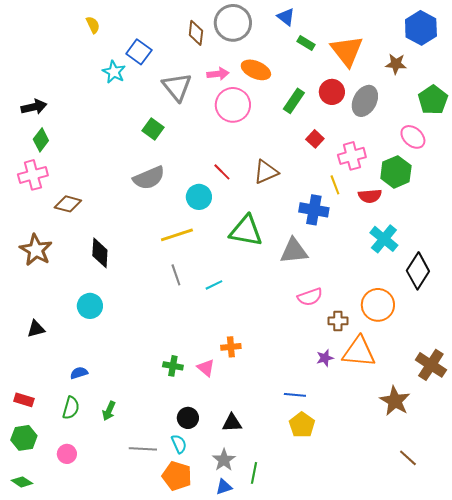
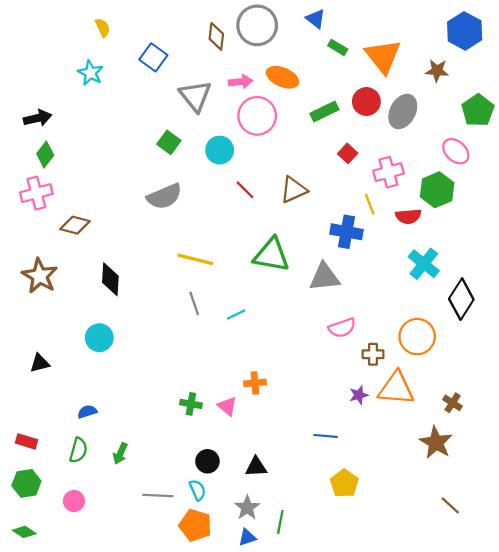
cyan star: (114, 72) -> (90, 73), moved
green rectangle: (294, 101) -> (324, 111), turned 30
cyan circle: (199, 197) -> (220, 150), moved
yellow line: (177, 235) -> (195, 259), turned 32
brown cross: (431, 365) -> (452, 403), moved, size x0.6
yellow pentagon: (302, 425) -> (344, 483), moved

